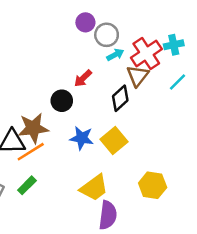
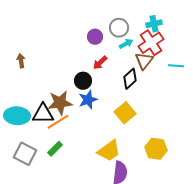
purple circle: (85, 22) -> (95, 37), moved
cyan cross: (174, 45) -> (154, 24), moved
cyan line: (177, 82) -> (176, 66), turned 49
blue star: (82, 138) -> (88, 100), moved, turned -30

